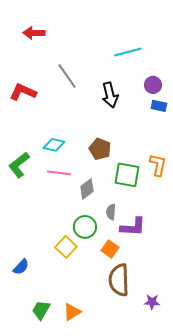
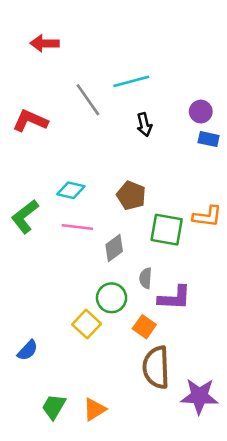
cyan line: (128, 52) -> (131, 81), moved
black arrow: (110, 95) -> (144, 125), size x0.7
orange L-shape: (158, 165) -> (207, 216), turned 85
purple star: (152, 302) -> (199, 396), size x1.8

